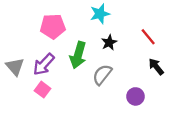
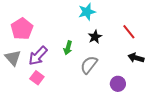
pink pentagon: (53, 26) -> (22, 29), moved, turned -30
green arrow: (78, 55) -> (68, 48), size x0.6
black arrow: (156, 67) -> (136, 58), turned -35

